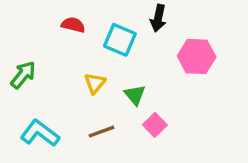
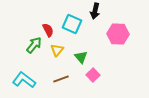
red semicircle: (73, 25) -> (48, 30), moved, turned 48
green arrow: (23, 75) -> (34, 45), moved

